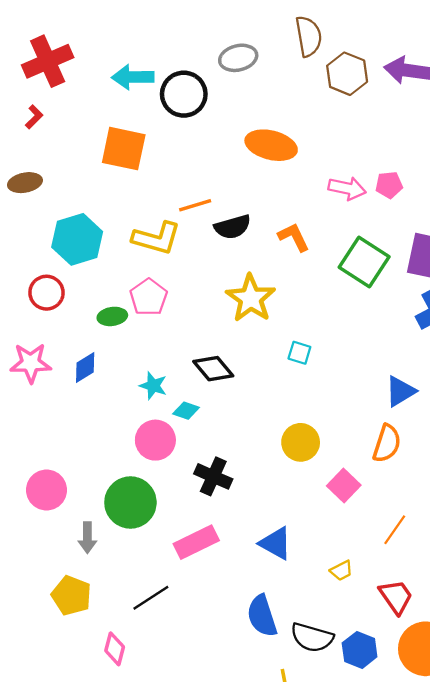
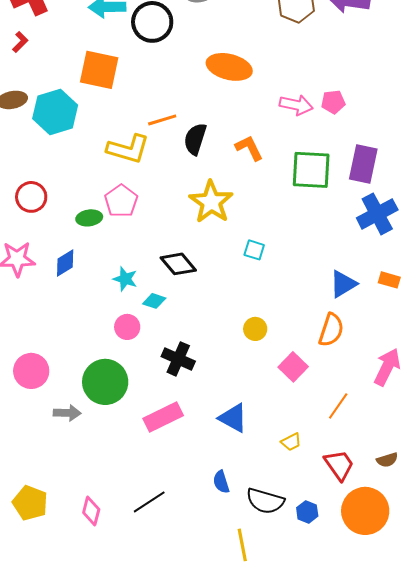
black semicircle: (233, 227) -> (195, 139), turned 124
cyan hexagon: (77, 239) -> (55, 112), moved
green square: (364, 262) -> (311, 170), turned -30
pink circle: (155, 440) -> (127, 327), size x0.7
yellow circle: (301, 442) -> (255, 329), size x0.7
gray arrow: (87, 538) -> (67, 413), turned -88
yellow pentagon: (71, 596) -> (30, 503), moved
black line: (151, 598) -> (149, 502), moved
blue semicircle: (262, 616) -> (221, 482), size x0.6
blue hexagon: (360, 650) -> (307, 512), size x0.7

